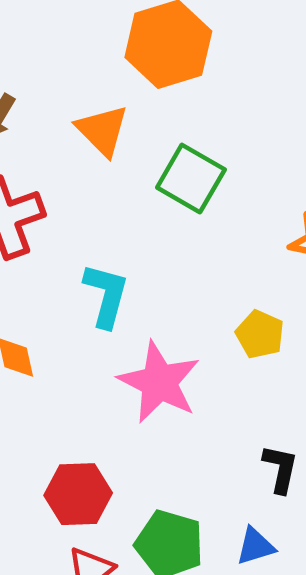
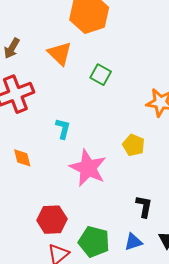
green square: (191, 178) -> (101, 75), size x0.7
cyan L-shape: (106, 295) -> (63, 129), size x0.7

